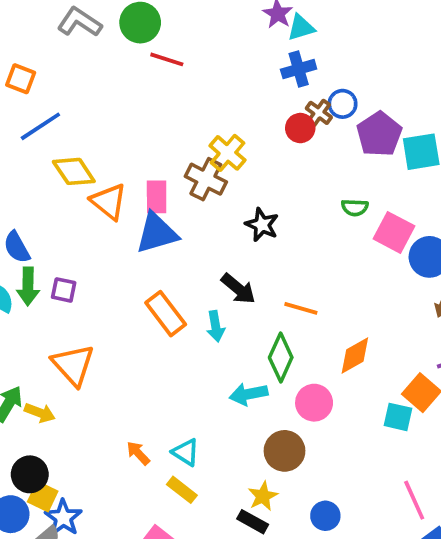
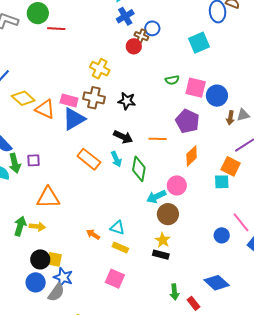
purple pentagon: (379, 134) -> (187, 121), moved
brown cross: (206, 179) -> (94, 98), moved
pink rectangle: (157, 197) -> (69, 100), turned -60
green diamond: (281, 358) -> (139, 169), moved
orange triangle: (73, 365) -> (48, 198), turned -35
cyan arrow: (249, 394) -> (156, 197), moved
yellow square: (43, 497) -> (54, 259), moved
blue circle: (325, 516) -> (222, 235), moved

